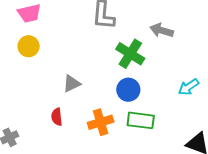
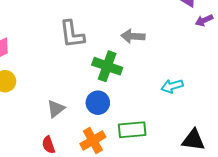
cyan arrow: (189, 87) -> (172, 86), turned 30
blue circle: (128, 90) -> (98, 103), moved

